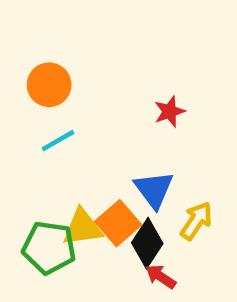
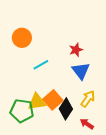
cyan line: (58, 141) -> (41, 65), moved
blue triangle: (154, 190) -> (81, 71), moved
red arrow: (161, 277) -> (87, 124), moved

